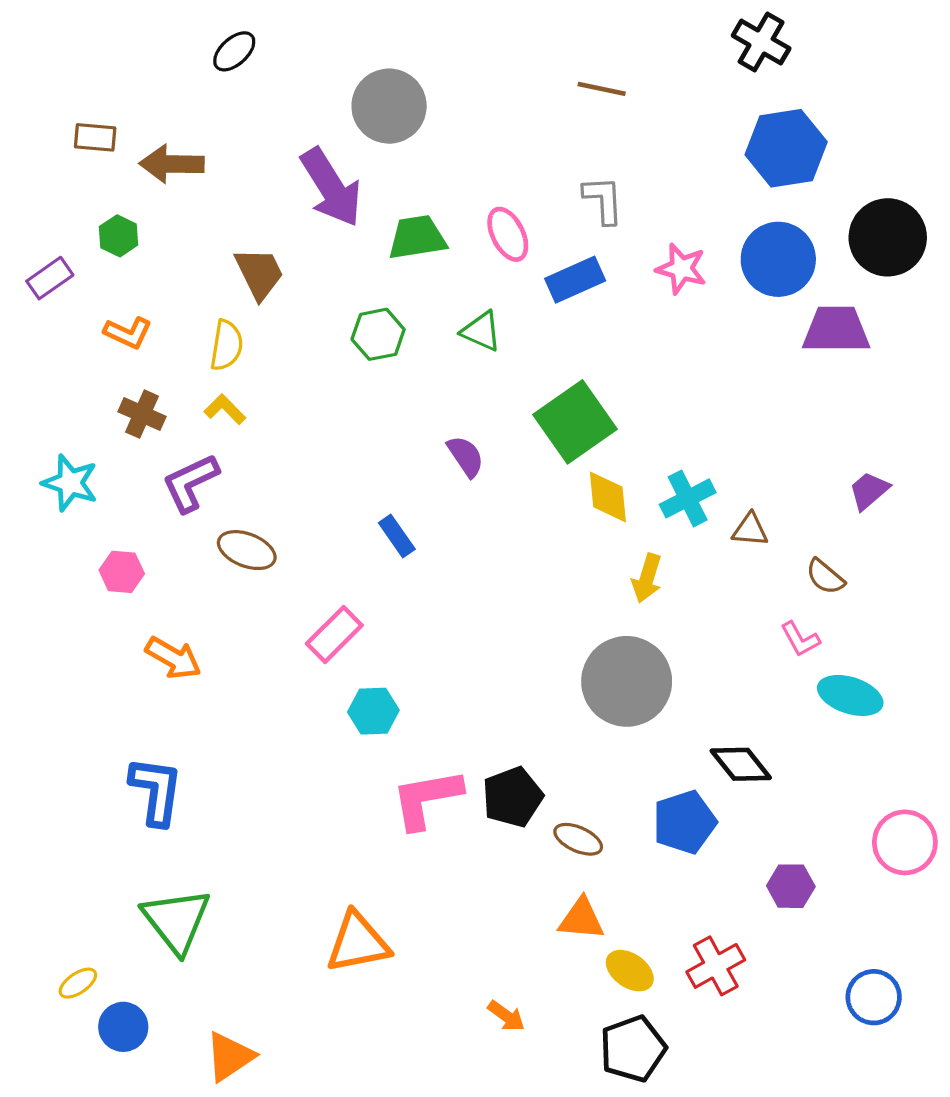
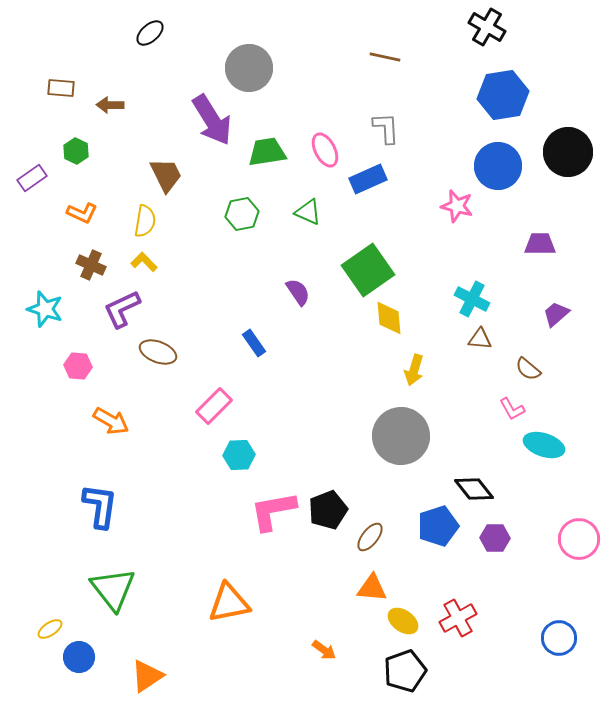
brown arrow: (172, 164) -> (110, 105), size x0.7
pink star: (681, 269) -> (457, 206), moved
purple trapezoid: (836, 330) -> (540, 244), moved, size x0.7
cyan cross: (688, 498) -> (472, 299), moved, turned -36
brown ellipse: (578, 839) -> (370, 537), turned -76
purple hexagon: (791, 886) -> (495, 538), moved

